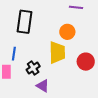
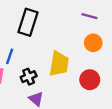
orange circle: (67, 32) -> (93, 43), moved

